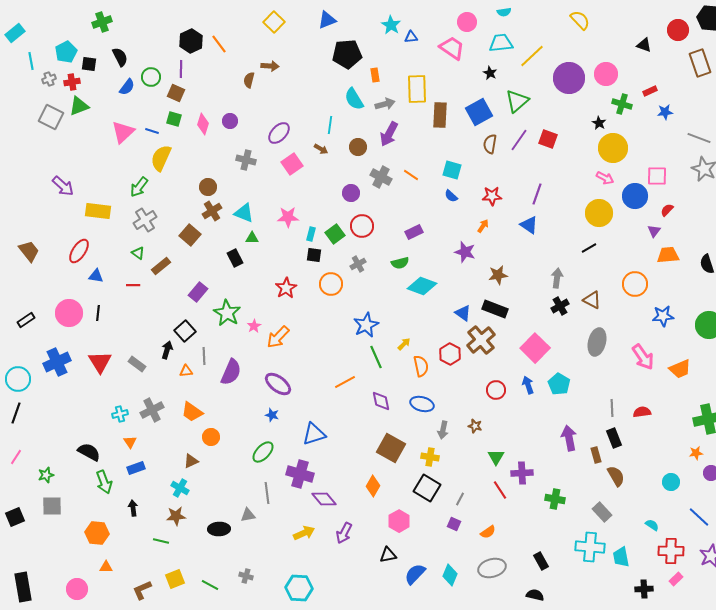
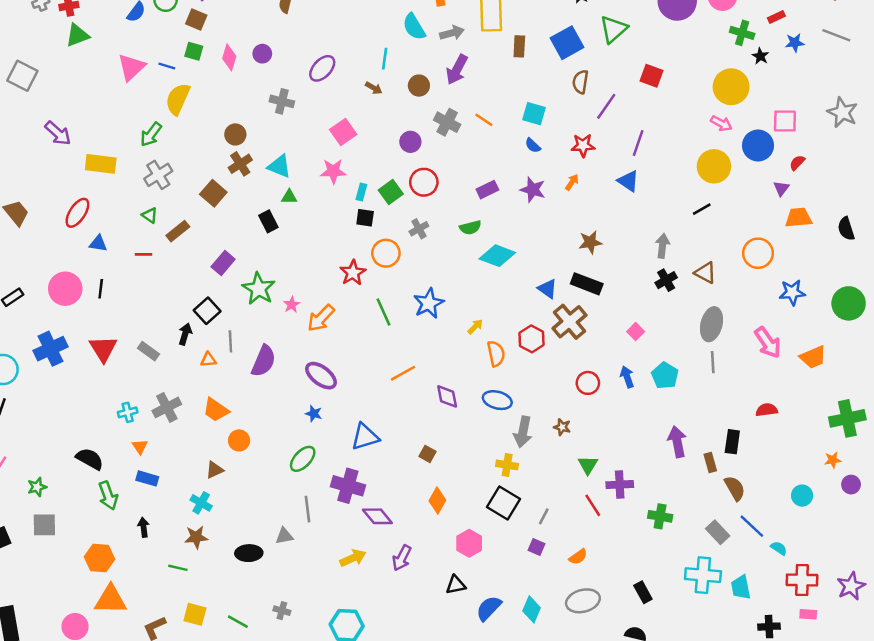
brown rectangle: (440, 115) -> (519, 46), size x0.7
gray square: (51, 117) -> (22, 76), moved
black star: (599, 123) -> (760, 56), moved
gray line: (699, 138) -> (836, 35), moved
purple line: (519, 140) -> (606, 106), moved
pink square: (292, 164) -> (343, 132), moved
purple star: (465, 252) -> (533, 190), moved
red star: (286, 288) -> (353, 273), moved
pink square: (535, 348) -> (636, 332), size x0.5
green line: (376, 357) -> (383, 312), moved
gray line: (612, 408) -> (713, 362), moved
gray arrow: (443, 430) -> (523, 432), size x1.4
black rectangle: (614, 438) -> (732, 442), turned 30
brown square: (391, 448) -> (428, 454), moved, size x0.5
blue rectangle: (136, 468) -> (147, 478), turned 36
blue line: (699, 517) -> (752, 526), moved
orange triangle: (106, 567) -> (110, 600), size x2.0
yellow square: (175, 579) -> (195, 614), turned 36
pink rectangle: (676, 579) -> (808, 614), turned 48

